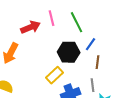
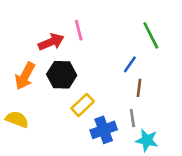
green line: (77, 22) -> (151, 35), moved
black hexagon: (69, 52) -> (62, 75), moved

